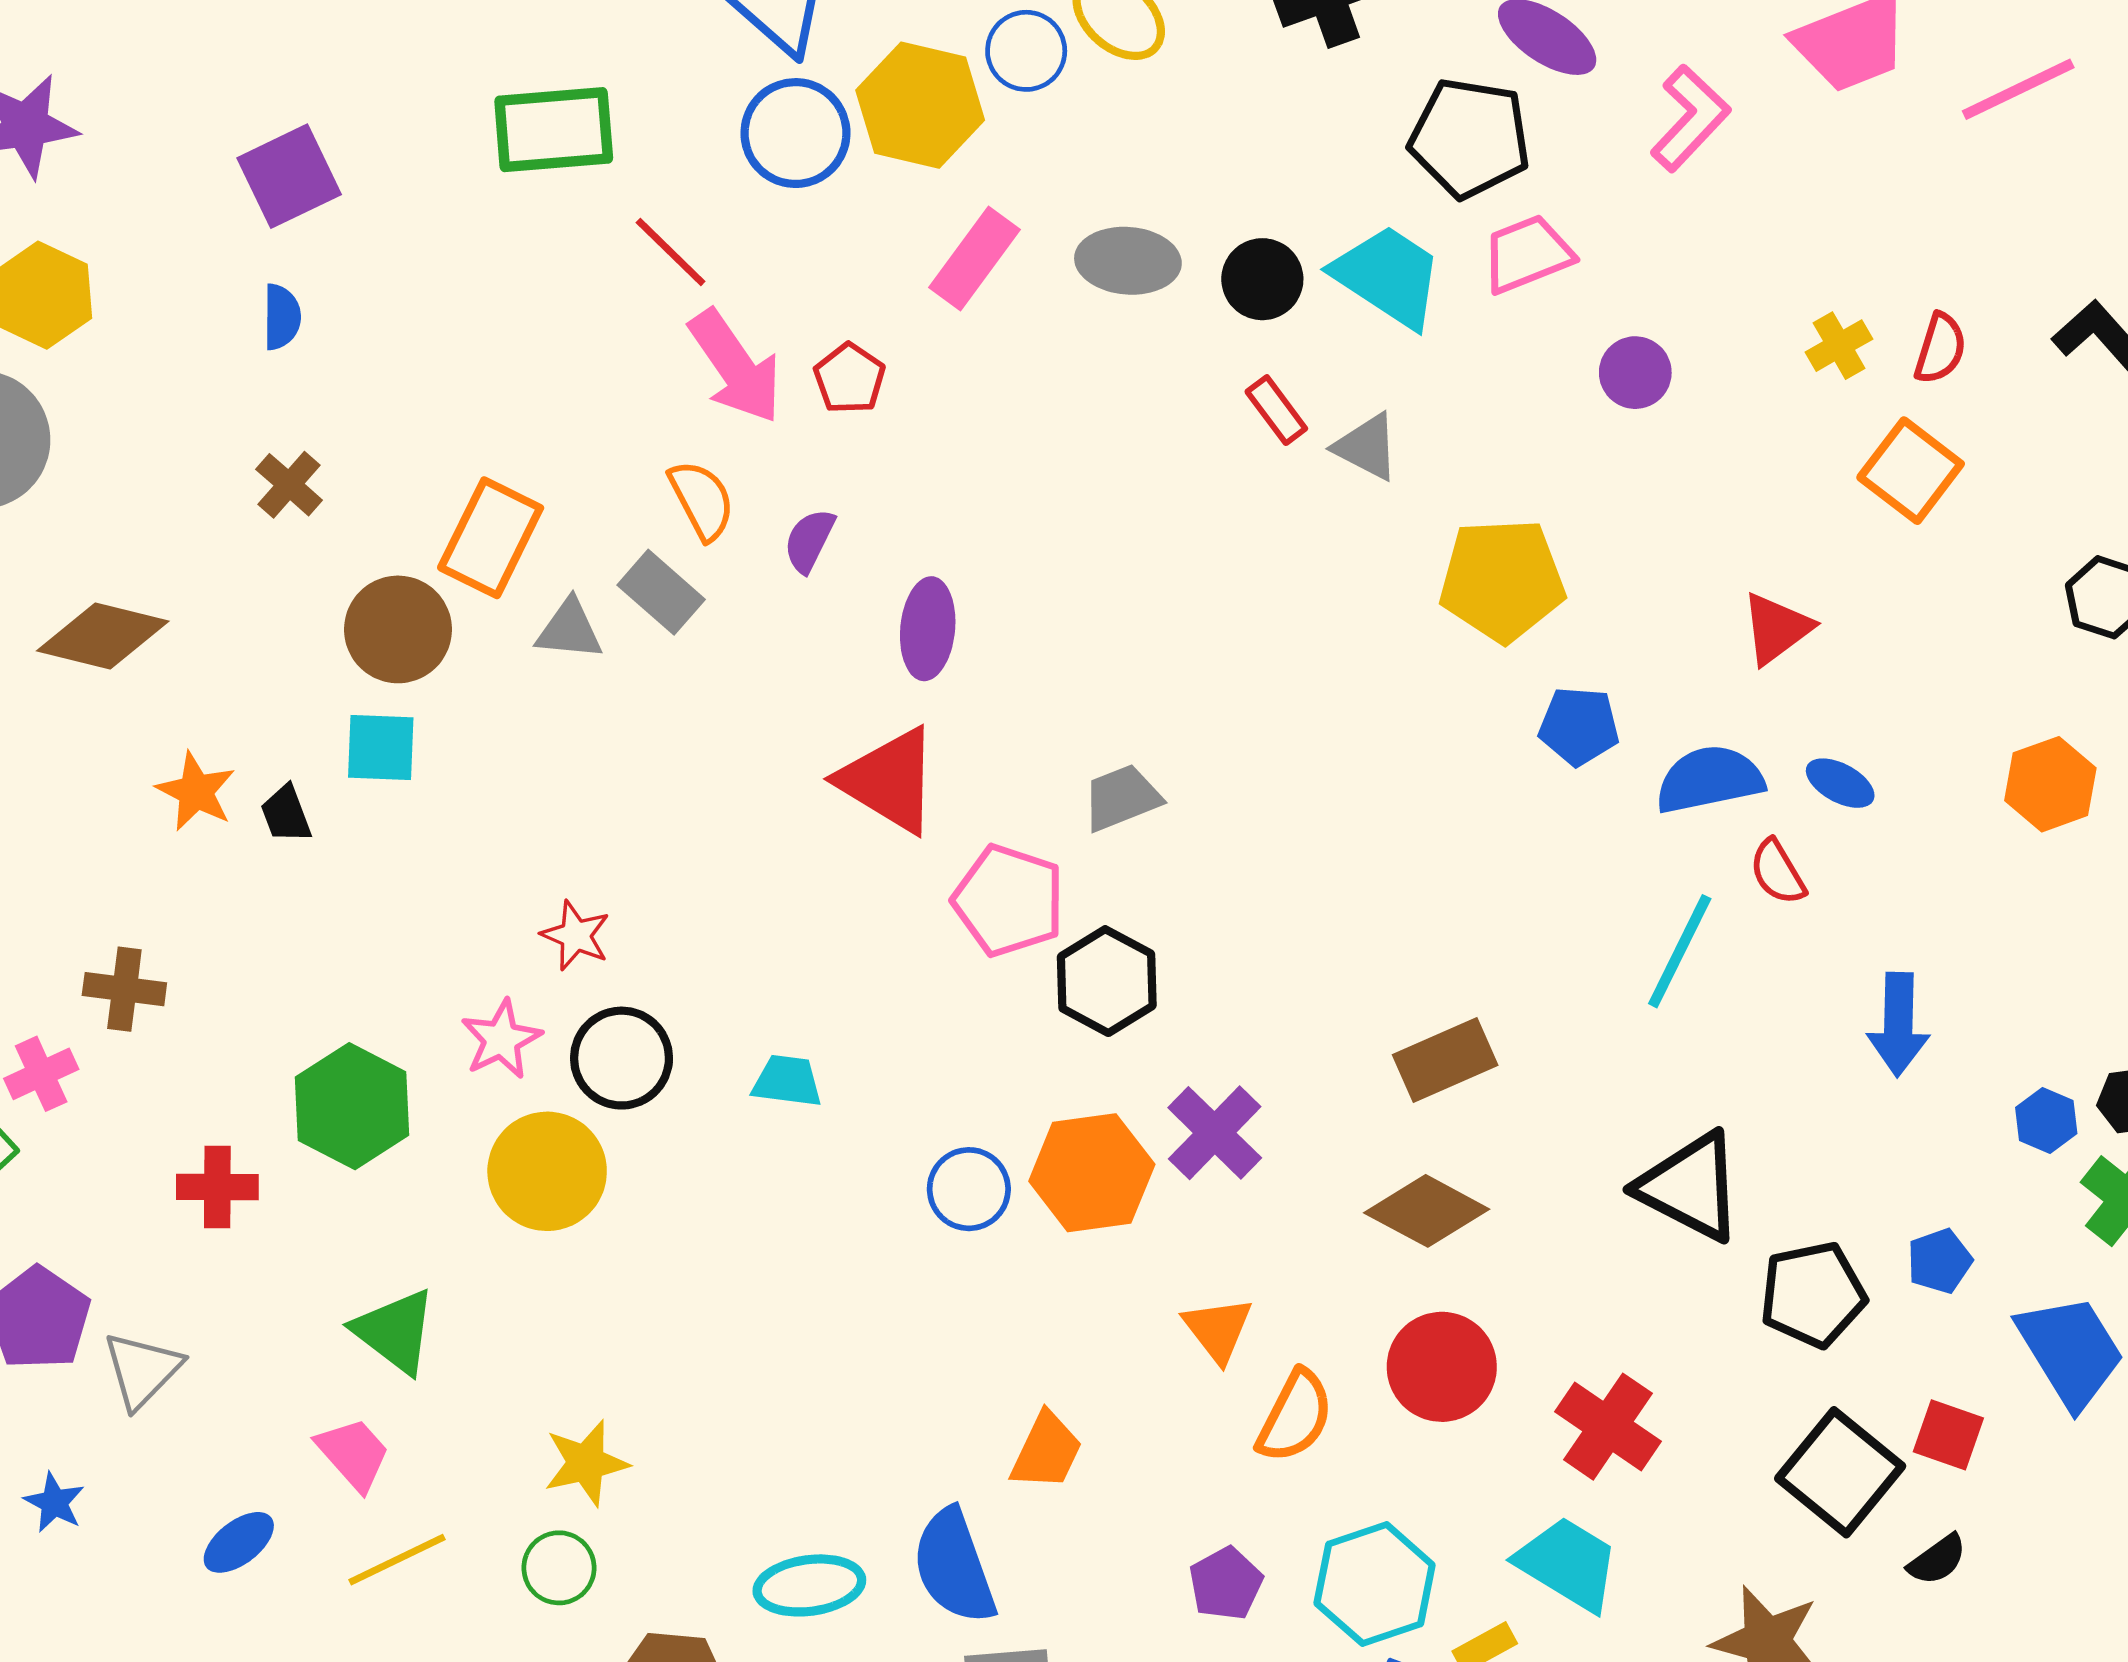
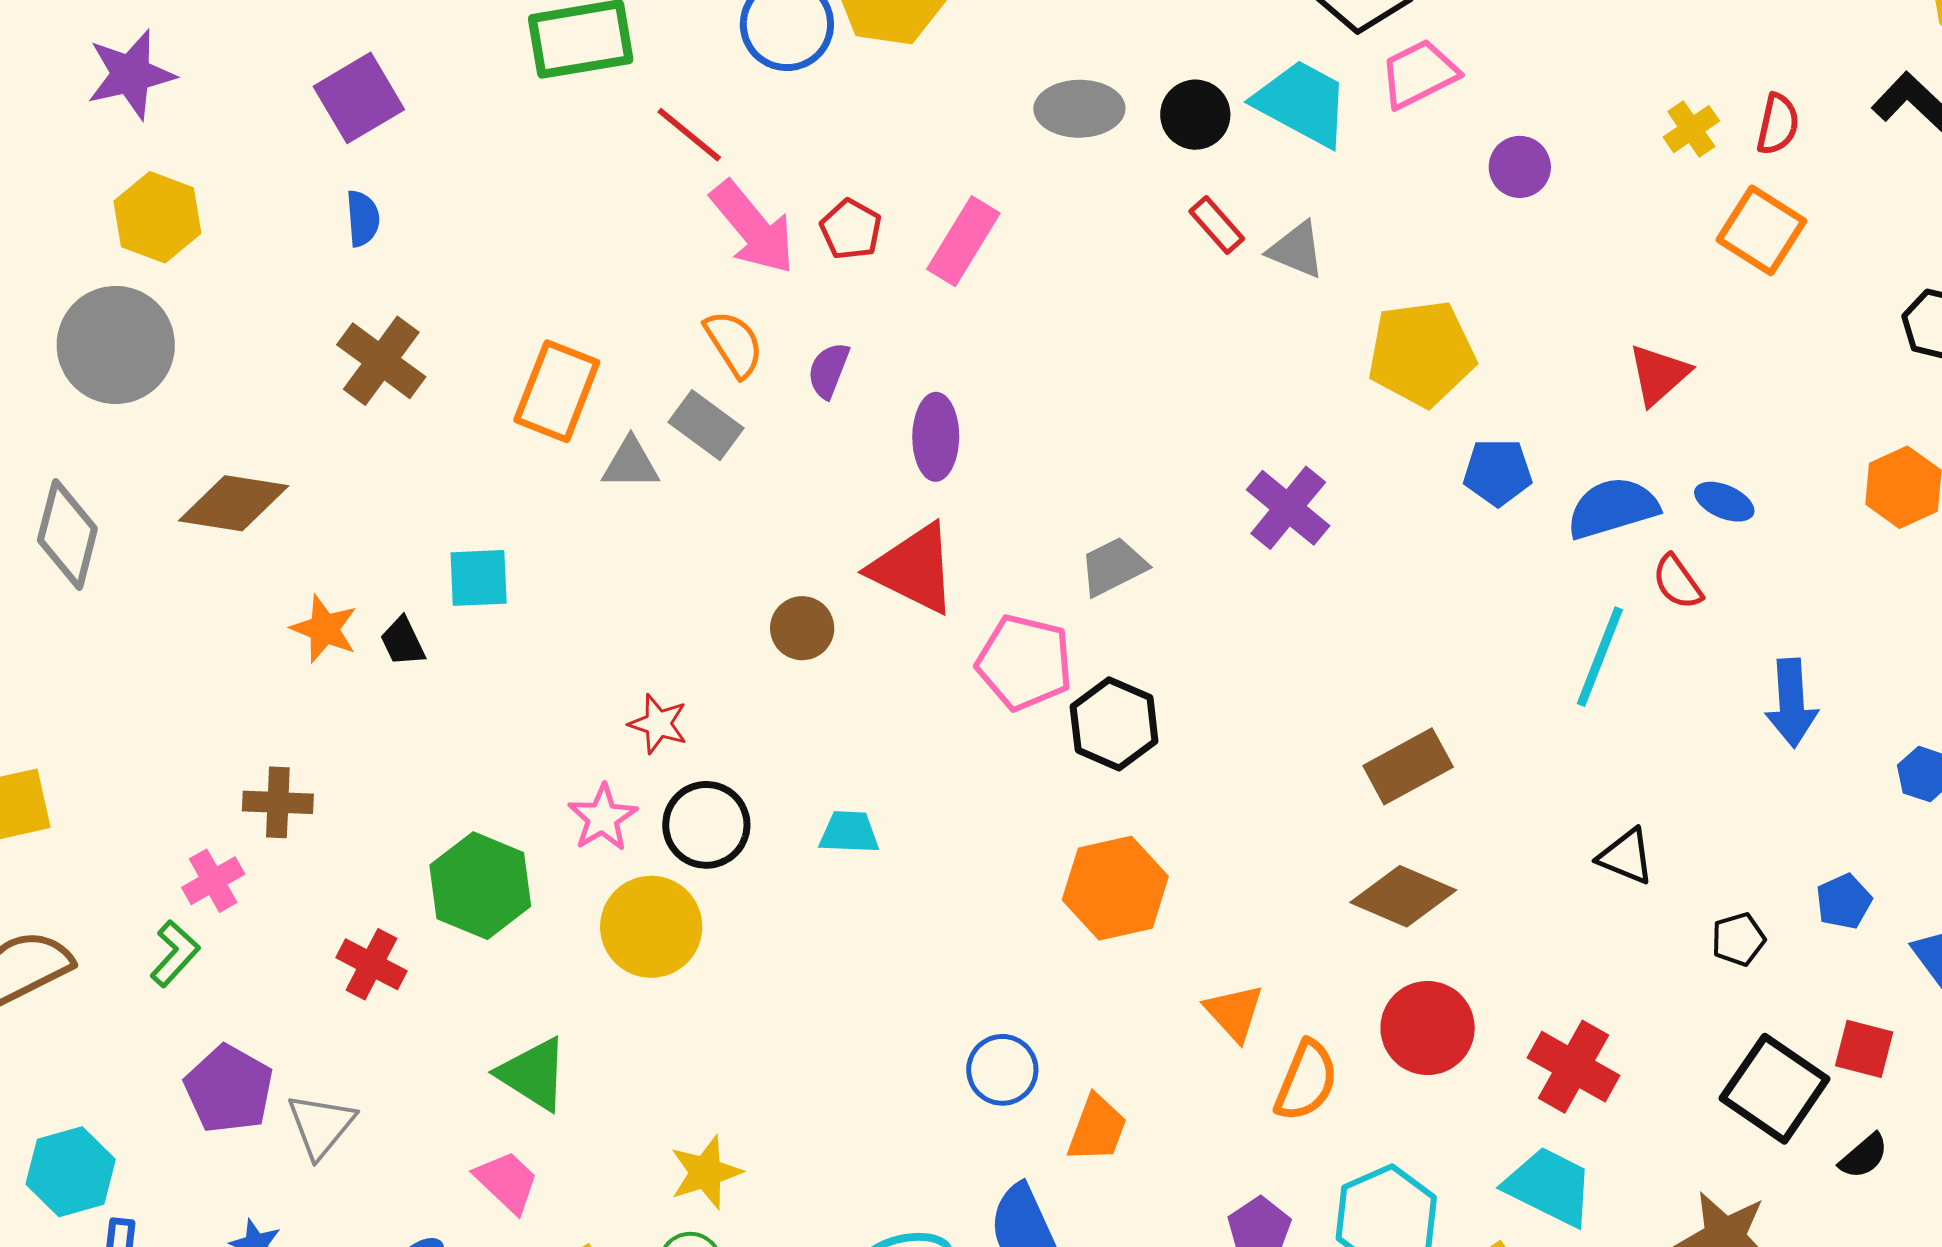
pink rectangle: (975, 258) -> (963, 241), moved
brown cross: (289, 485) -> (381, 361), size x1.5
brown circle: (398, 629) -> (802, 628), moved, size x0.7
purple cross: (1215, 1133) -> (1288, 508), moved
red cross: (217, 1187) -> (371, 964), turned 32
black triangle: (1690, 1187) -> (1626, 856), size x0.6
blue circle: (969, 1189) -> (1002, 1070), moved
black pentagon: (1813, 1295) -> (1738, 939), size x0.6

